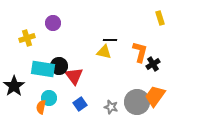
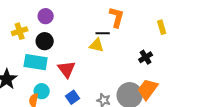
yellow rectangle: (160, 18) -> (162, 27), moved
orange L-shape: (140, 52) -> (117, 17), moved
black circle: (59, 66) -> (45, 41), moved

